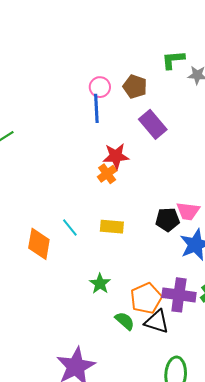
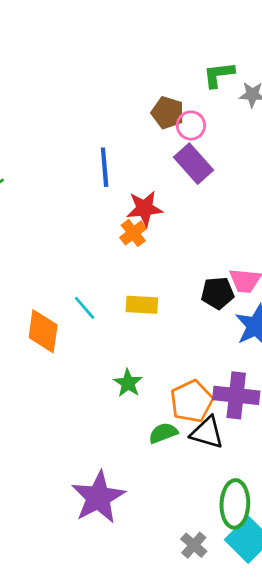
pink circle: (100, 87) -> (191, 125), moved
blue line: (96, 108) -> (105, 167), moved
green semicircle: (125, 321) -> (163, 433), turned -60

